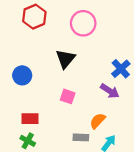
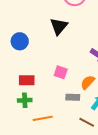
pink square: (68, 96) -> (61, 72), moved
green cross: (28, 141) -> (25, 100), turned -32

